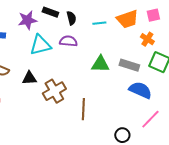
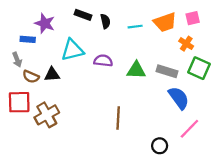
purple star: (27, 20) -> (45, 23), moved, turned 30
purple semicircle: (68, 41) -> (103, 61), moved
black triangle: (29, 78) -> (52, 74), moved
blue semicircle: (140, 90) -> (179, 98), turned 30
brown cross: (54, 91) -> (47, 115), moved

